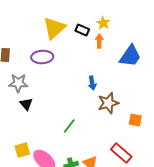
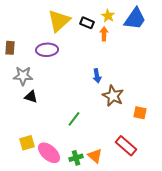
blue trapezoid: (130, 56) -> (135, 19), moved
brown star: (108, 103) -> (113, 96), turned -30
black triangle: (26, 104) -> (31, 97), turned -32

